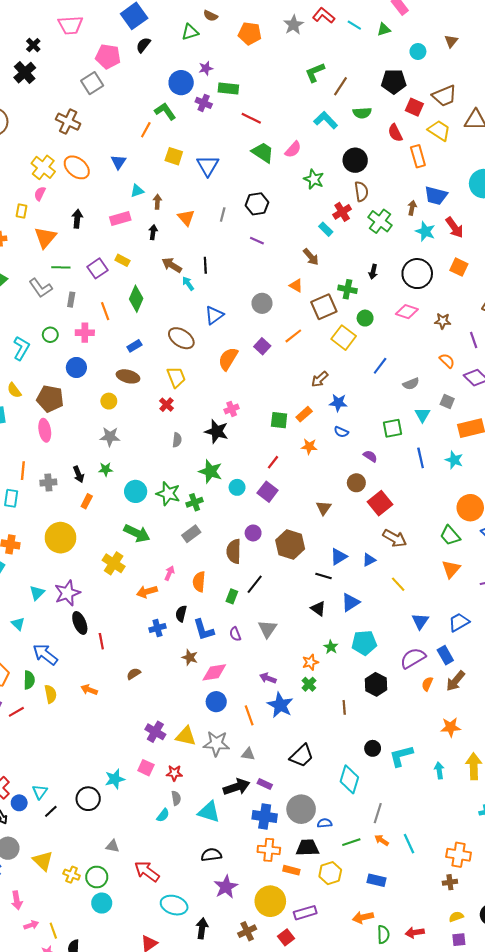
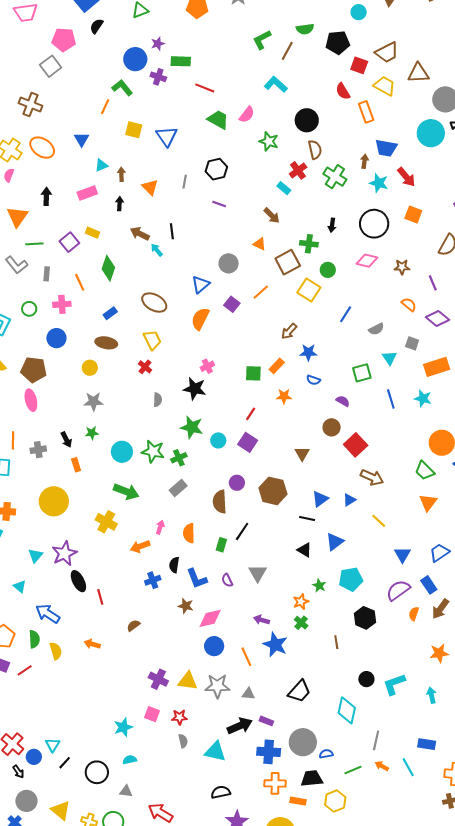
green semicircle: (362, 113) -> (305, 29), moved
blue triangle: (214, 315) -> (201, 284), moved
orange rectangle: (87, 501) -> (76, 465), turned -40
black circle: (88, 799) -> (97, 772), moved
cyan semicircle: (163, 815) -> (130, 760), moved, turned -136
blue rectangle: (377, 880) -> (427, 744), moved

